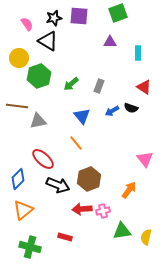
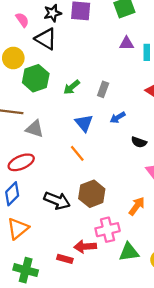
purple triangle: (110, 42) -> (127, 43), moved
black semicircle: (131, 108) -> (139, 142), moved
gray triangle: (38, 121) -> (35, 129), turned 30
red ellipse: (43, 159) -> (21, 162), moved, turned -65
red arrow: (82, 209) -> (85, 246), moved
pink cross: (103, 211) -> (108, 230), size x1.5

